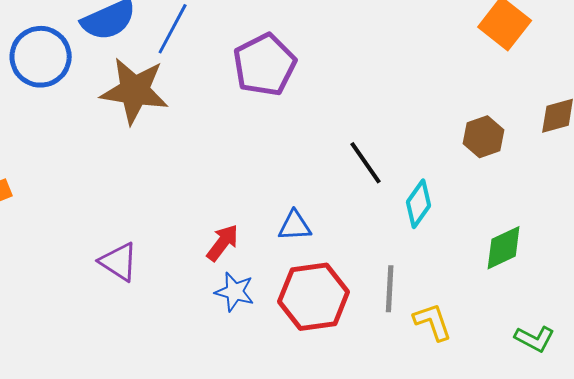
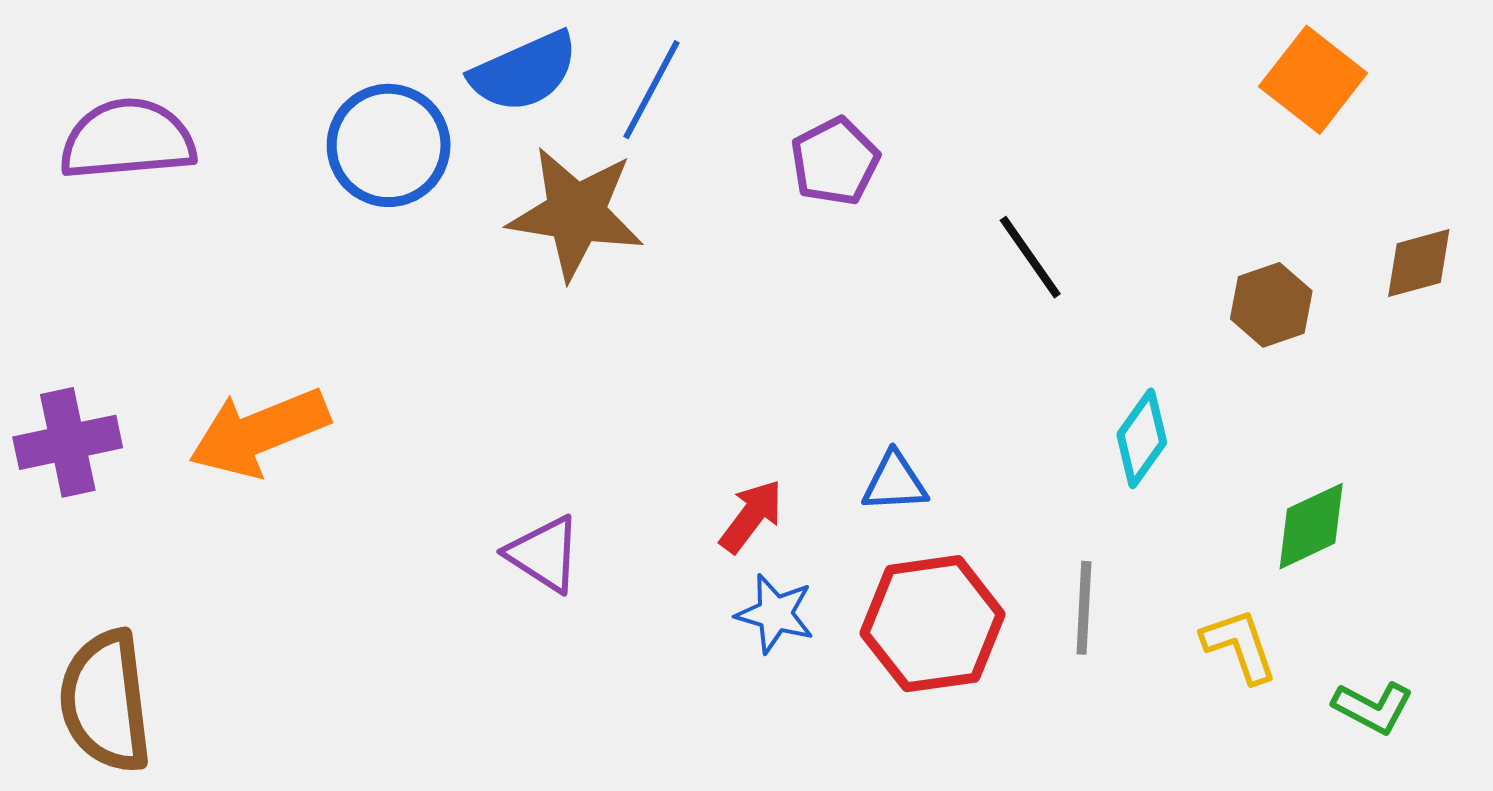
purple pentagon: (265, 65) -> (835, 161), size x0.7
black line: (366, 163) -> (1030, 257), moved
yellow L-shape: (433, 322) -> (1239, 646), moved

